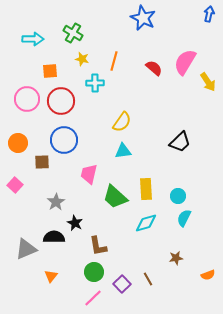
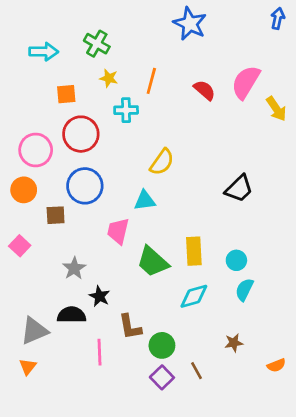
pink circle: (27, 99) -> (36, 150), moved
cyan triangle: (123, 151) -> (145, 201), moved
green circle: (94, 272) -> (162, 345), moved
orange triangle: (51, 276) -> (28, 367), moved
pink line: (93, 298) -> (99, 352), moved, turned -48

